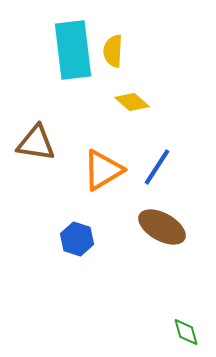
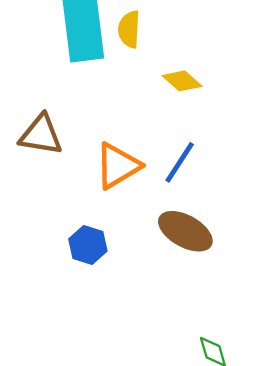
yellow diamond: (132, 102) -> (182, 81), moved

